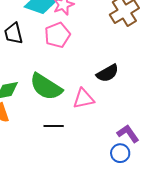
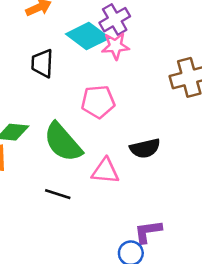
pink pentagon: (57, 35) -> (98, 102), moved
purple L-shape: (128, 134) -> (148, 232), turned -80

